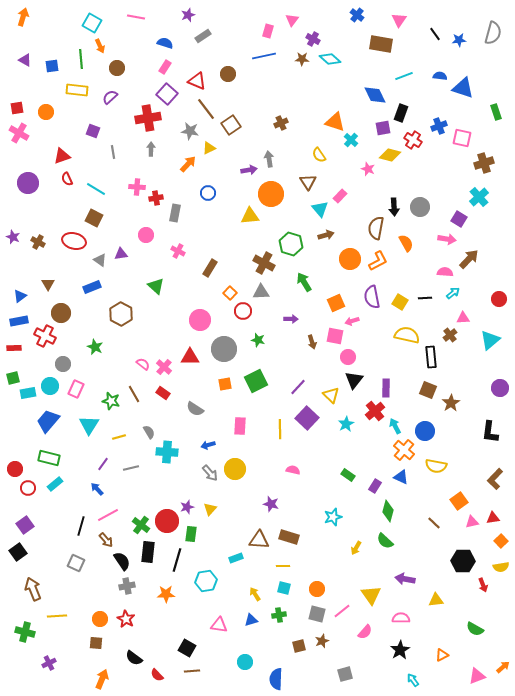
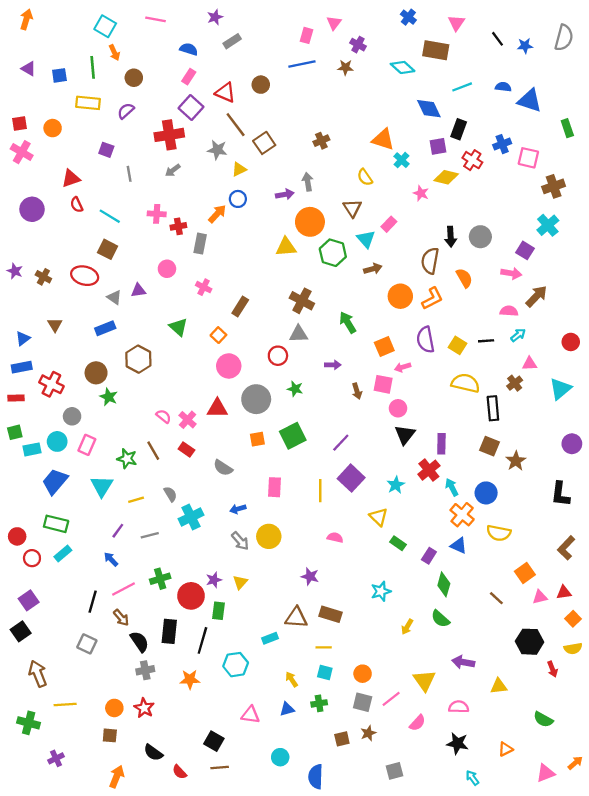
cyan diamond: (330, 59) -> (403, 67), moved
gray arrow: (151, 149) -> (173, 170), turned -128
orange arrow: (188, 164) -> (217, 214), moved
blue circle: (208, 193) -> (238, 199), moved
green hexagon: (291, 244) -> (333, 253), moved
orange square: (230, 293) -> (218, 335), moved
brown circle: (61, 313) -> (96, 373), moved
yellow triangle: (331, 395) -> (379, 517), moved
cyan cross: (167, 452) -> (191, 517), turned -30
green cross: (141, 525) -> (160, 579), moved, turned 36
black star: (400, 650) -> (457, 743), turned -30

